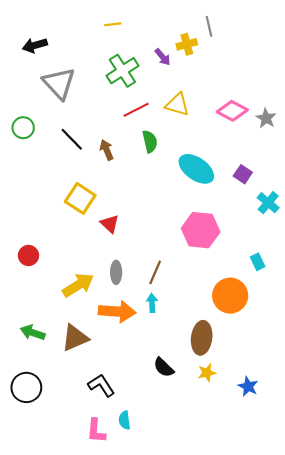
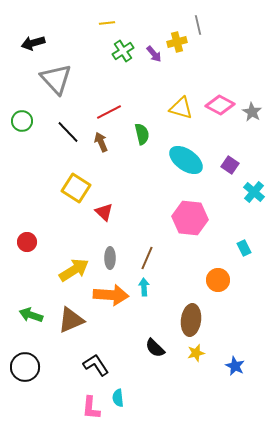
green cross: (122, 71) -> (123, 51), moved, size x0.7
yellow triangle: (177, 104) -> (181, 108), moved
red line: (136, 110) -> (109, 112), moved
orange circle: (230, 296) -> (218, 280), size x0.7

